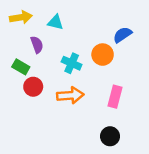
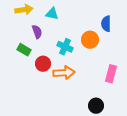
blue semicircle: (122, 35) -> (106, 24), turned -56
red circle: (33, 87) -> (43, 64), moved
pink rectangle: (115, 97) -> (111, 74), moved

